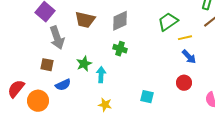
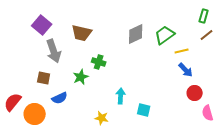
gray diamond: (120, 21) -> (136, 34), moved
green cross: (120, 49) -> (99, 62), moved
cyan arrow: (101, 75) -> (121, 96), moved
red circle: (184, 83) -> (195, 93), moved

